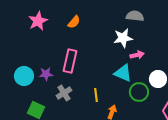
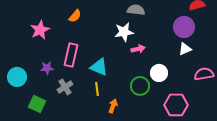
pink star: (38, 21) -> (40, 30), moved
cyan triangle: (123, 73) -> (99, 67), moved
cyan circle: (24, 76) -> (17, 77), moved

